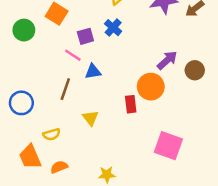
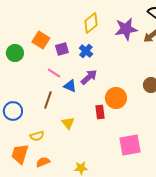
purple square: (85, 36) -> (62, 49), moved
purple arrow: (167, 60) -> (89, 77), moved
blue triangle: (93, 72) -> (70, 86), turned 32
pink square: (168, 146) -> (130, 145), turned -30
orange trapezoid: (30, 157) -> (20, 154), turned 40

